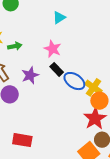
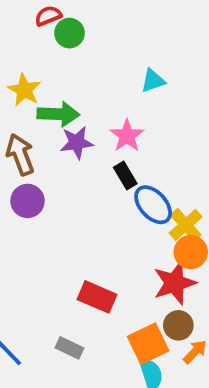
green arrow: (15, 46) -> (58, 114), size x1.5
purple star: (30, 75) -> (77, 142), moved
red rectangle: (22, 140) -> (97, 297), moved

